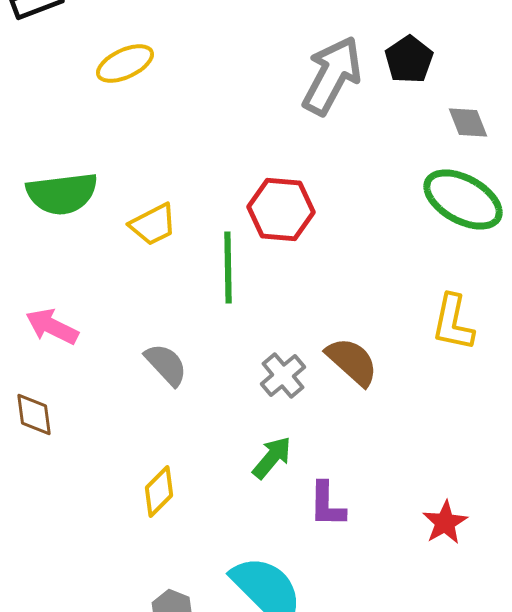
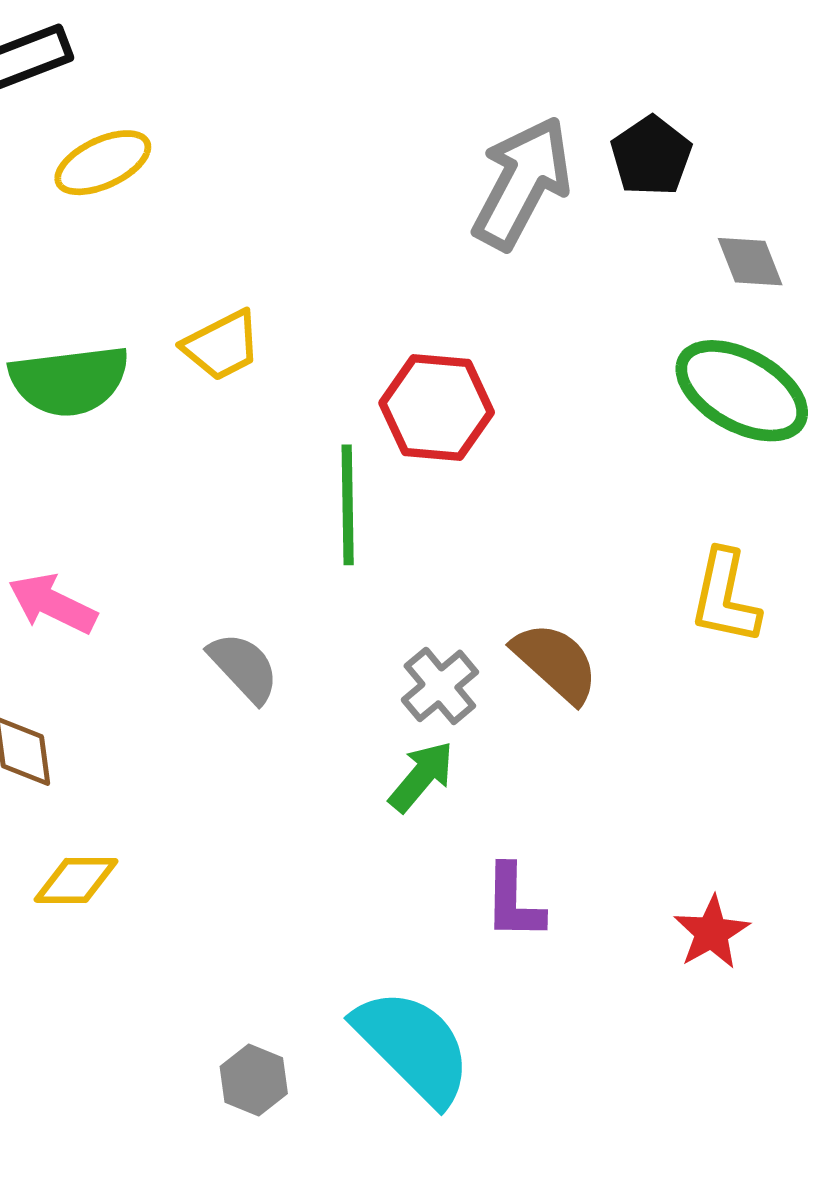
yellow ellipse: (125, 64) -> (103, 163), moved
yellow trapezoid: (153, 225) -> (222, 345), moved
green arrow: (272, 458) -> (421, 776), moved
yellow diamond: (159, 492) -> (76, 880), moved, turned 45

